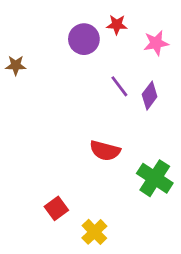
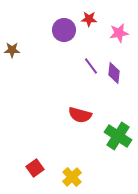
purple diamond: (150, 96) -> (114, 73), turned -30
red square: (56, 208) -> (35, 168), moved

